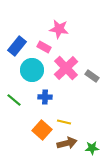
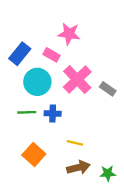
green line: (14, 100) -> (27, 112), moved, turned -42
orange square: (42, 130) -> (34, 155), moved

